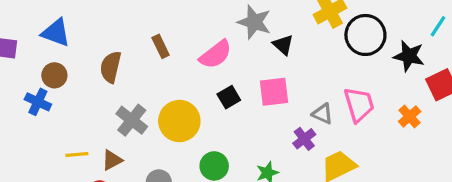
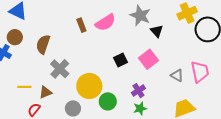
pink semicircle: (216, 55) -> (105, 22), moved
brown semicircle: (111, 67) -> (43, 44), moved
pink square: (274, 92) -> (149, 59), turned -36
yellow circle: (179, 121) -> (89, 86), moved
purple cross: (304, 139) -> (138, 91), moved

